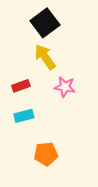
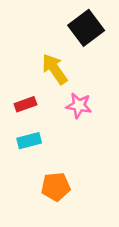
black square: (45, 23) -> (86, 28), moved

